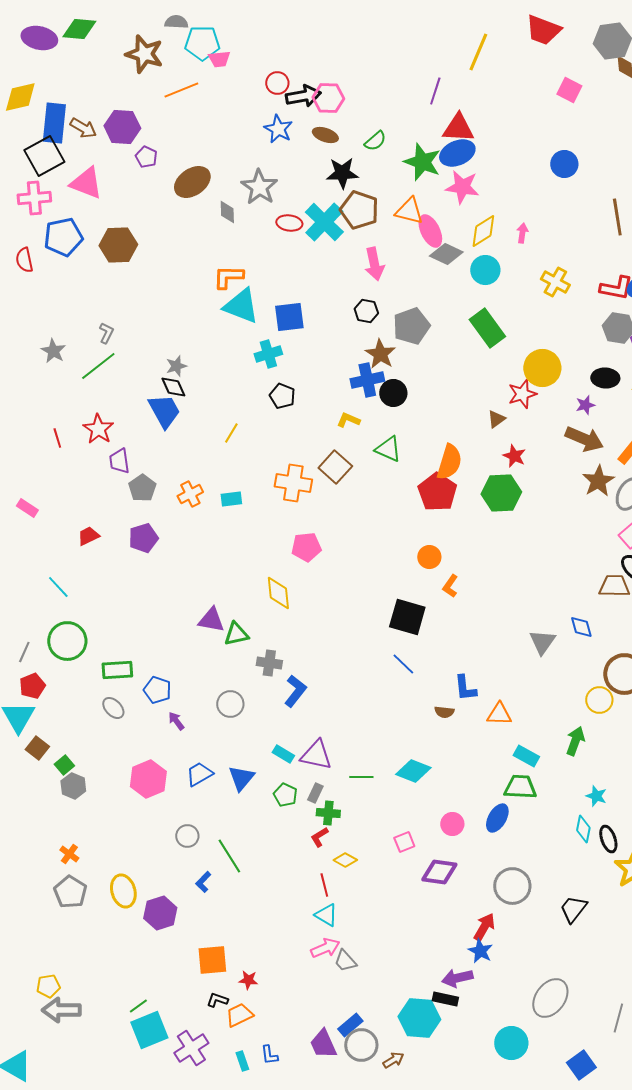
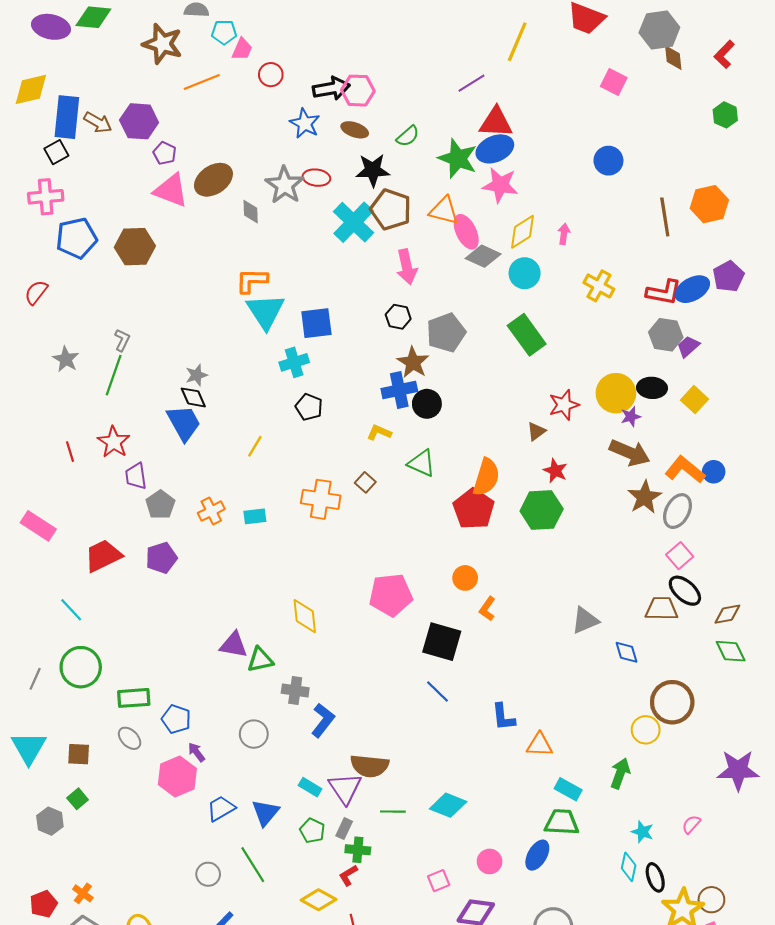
cyan pentagon: (202, 43) -> (224, 32), size x0.7
pink trapezoid: (219, 59) -> (242, 49), turned -60
red circle: (277, 83) -> (271, 75), moved
purple line: (435, 91) -> (471, 83), turned 40
black square: (44, 156) -> (56, 152), size x0.6
pink triangle: (86, 183) -> (171, 190), moved
red ellipse: (289, 223) -> (316, 178), moved
red semicircle: (24, 260) -> (36, 292), moved, turned 50
cyan triangle: (241, 306) -> (265, 311), turned 36
green line: (98, 366) -> (114, 375), turned -33
yellow circle: (542, 368) -> (616, 393), moved
brown square: (335, 467) -> (365, 482), size x0.6
pink rectangle: (27, 508) -> (38, 526), size x1.5
red trapezoid: (88, 536) -> (103, 556), size x1.6
pink pentagon: (306, 547) -> (391, 595), moved, size x1.4
gray triangle: (542, 642) -> (585, 620), moved, turned 32
red pentagon: (32, 686) -> (44, 904), moved
brown semicircle: (444, 712) -> (370, 766), moved, size x1.8
brown square: (37, 748) -> (79, 754), moved, turned -35
purple triangle: (316, 755) -> (345, 788), turned 44
pink hexagon: (148, 779) -> (177, 777), moved
gray hexagon: (73, 786) -> (50, 821), moved
green line: (229, 856) -> (253, 865), moved
yellow diamond: (345, 860) -> (319, 900), moved, size x1.4

